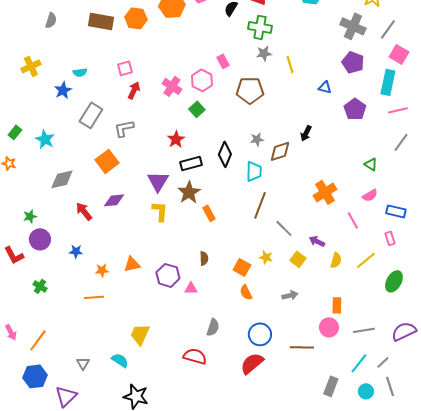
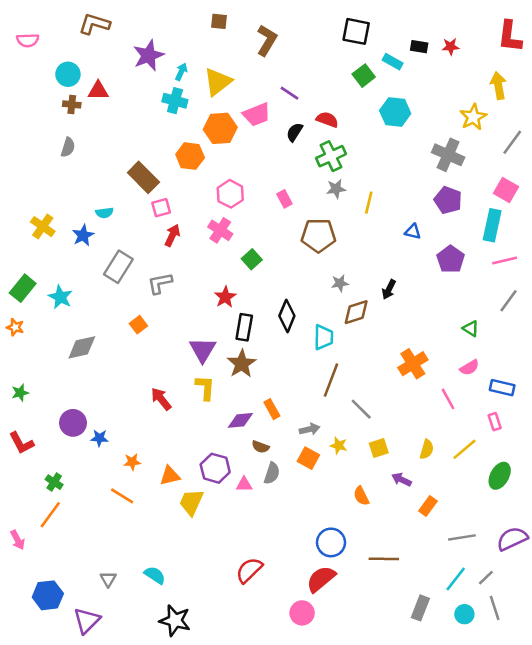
orange hexagon: (136, 18) -> (190, 156), moved
brown rectangle: (101, 21) -> (143, 177), moved, turned 35
green cross: (260, 27) -> (331, 156), turned -35
gray line: (388, 29) -> (512, 142), moved
yellow line: (290, 64) -> (369, 203), turned 30
yellow cross: (31, 66) -> (43, 227), moved, turned -30
pink hexagon: (202, 80) -> (230, 194), moved
green rectangle: (15, 132) -> (23, 288), size x1.5
gray star: (257, 139) -> (340, 283), moved
orange square: (107, 161) -> (138, 325), size x0.6
black rectangle: (191, 163) -> (244, 327), turned -65
purple diamond: (114, 200) -> (240, 420), moved
red arrow: (84, 211) -> (161, 399), moved
orange rectangle: (209, 213) -> (272, 409), moved
green star: (30, 216) -> (20, 393), moved
purple circle: (40, 239) -> (73, 423), moved
purple arrow: (317, 241) -> (401, 480), moved
brown semicircle: (204, 258) -> (261, 447), turned 112
yellow square: (298, 259) -> (379, 448), turned 35
orange triangle: (132, 264) -> (170, 476), moved
orange semicircle: (246, 292) -> (361, 496), moved
gray arrow: (290, 295) -> (310, 429), moved
orange line: (94, 297) -> (122, 496), turned 36
orange rectangle: (337, 305) -> (428, 506), turned 35
gray semicircle: (213, 327) -> (272, 473), moved
pink circle: (329, 327) -> (302, 613), moved
yellow trapezoid: (140, 334) -> (191, 502), moved
orange line: (38, 340) -> (50, 515), moved
red semicircle: (195, 356) -> (249, 570), turned -60

